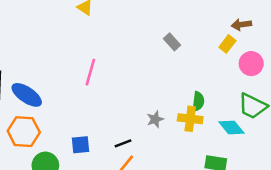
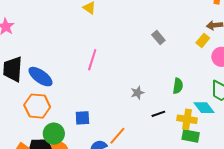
gray star: (155, 119) -> (137, 93), moved
yellow cross: (190, 119) -> (187, 119), moved
black line: (123, 143) -> (158, 114), moved

